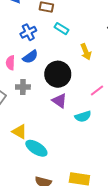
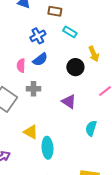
black circle: (58, 74) -> (75, 67), moved, size x0.7
cyan semicircle: (83, 116) -> (91, 128), moved, turned 126
cyan ellipse: (36, 148) -> (47, 148), turned 55

